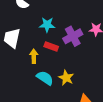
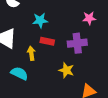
purple cross: (73, 36) -> (77, 43), moved, turned 30
cyan semicircle: (45, 78) -> (19, 73), moved

